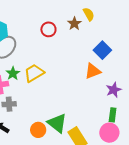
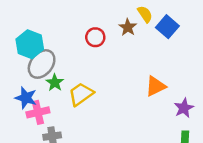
blue square: (102, 50) -> (167, 27), moved
green star: (13, 73) -> (55, 83), moved

